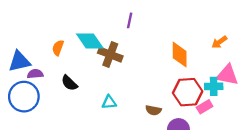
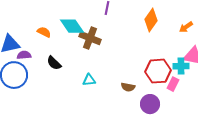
orange semicircle: (58, 48) -> (44, 32), turned 96
orange diamond: (180, 55) -> (151, 20), moved, turned 35
pink rectangle: (205, 107) -> (173, 84), turned -32

